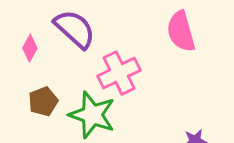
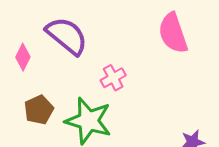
pink cross: (119, 73) -> (113, 78), size x0.6

